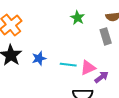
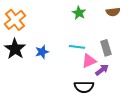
gray rectangle: (106, 36) -> (106, 48), moved
cyan line: (68, 65) -> (77, 47), moved

